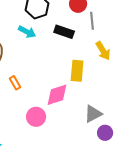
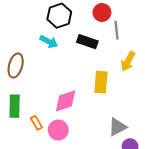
yellow arrow: (103, 51) -> (128, 61), turned 60
orange rectangle: (15, 83) -> (36, 123), moved
pink diamond: (57, 95) -> (66, 101), moved

